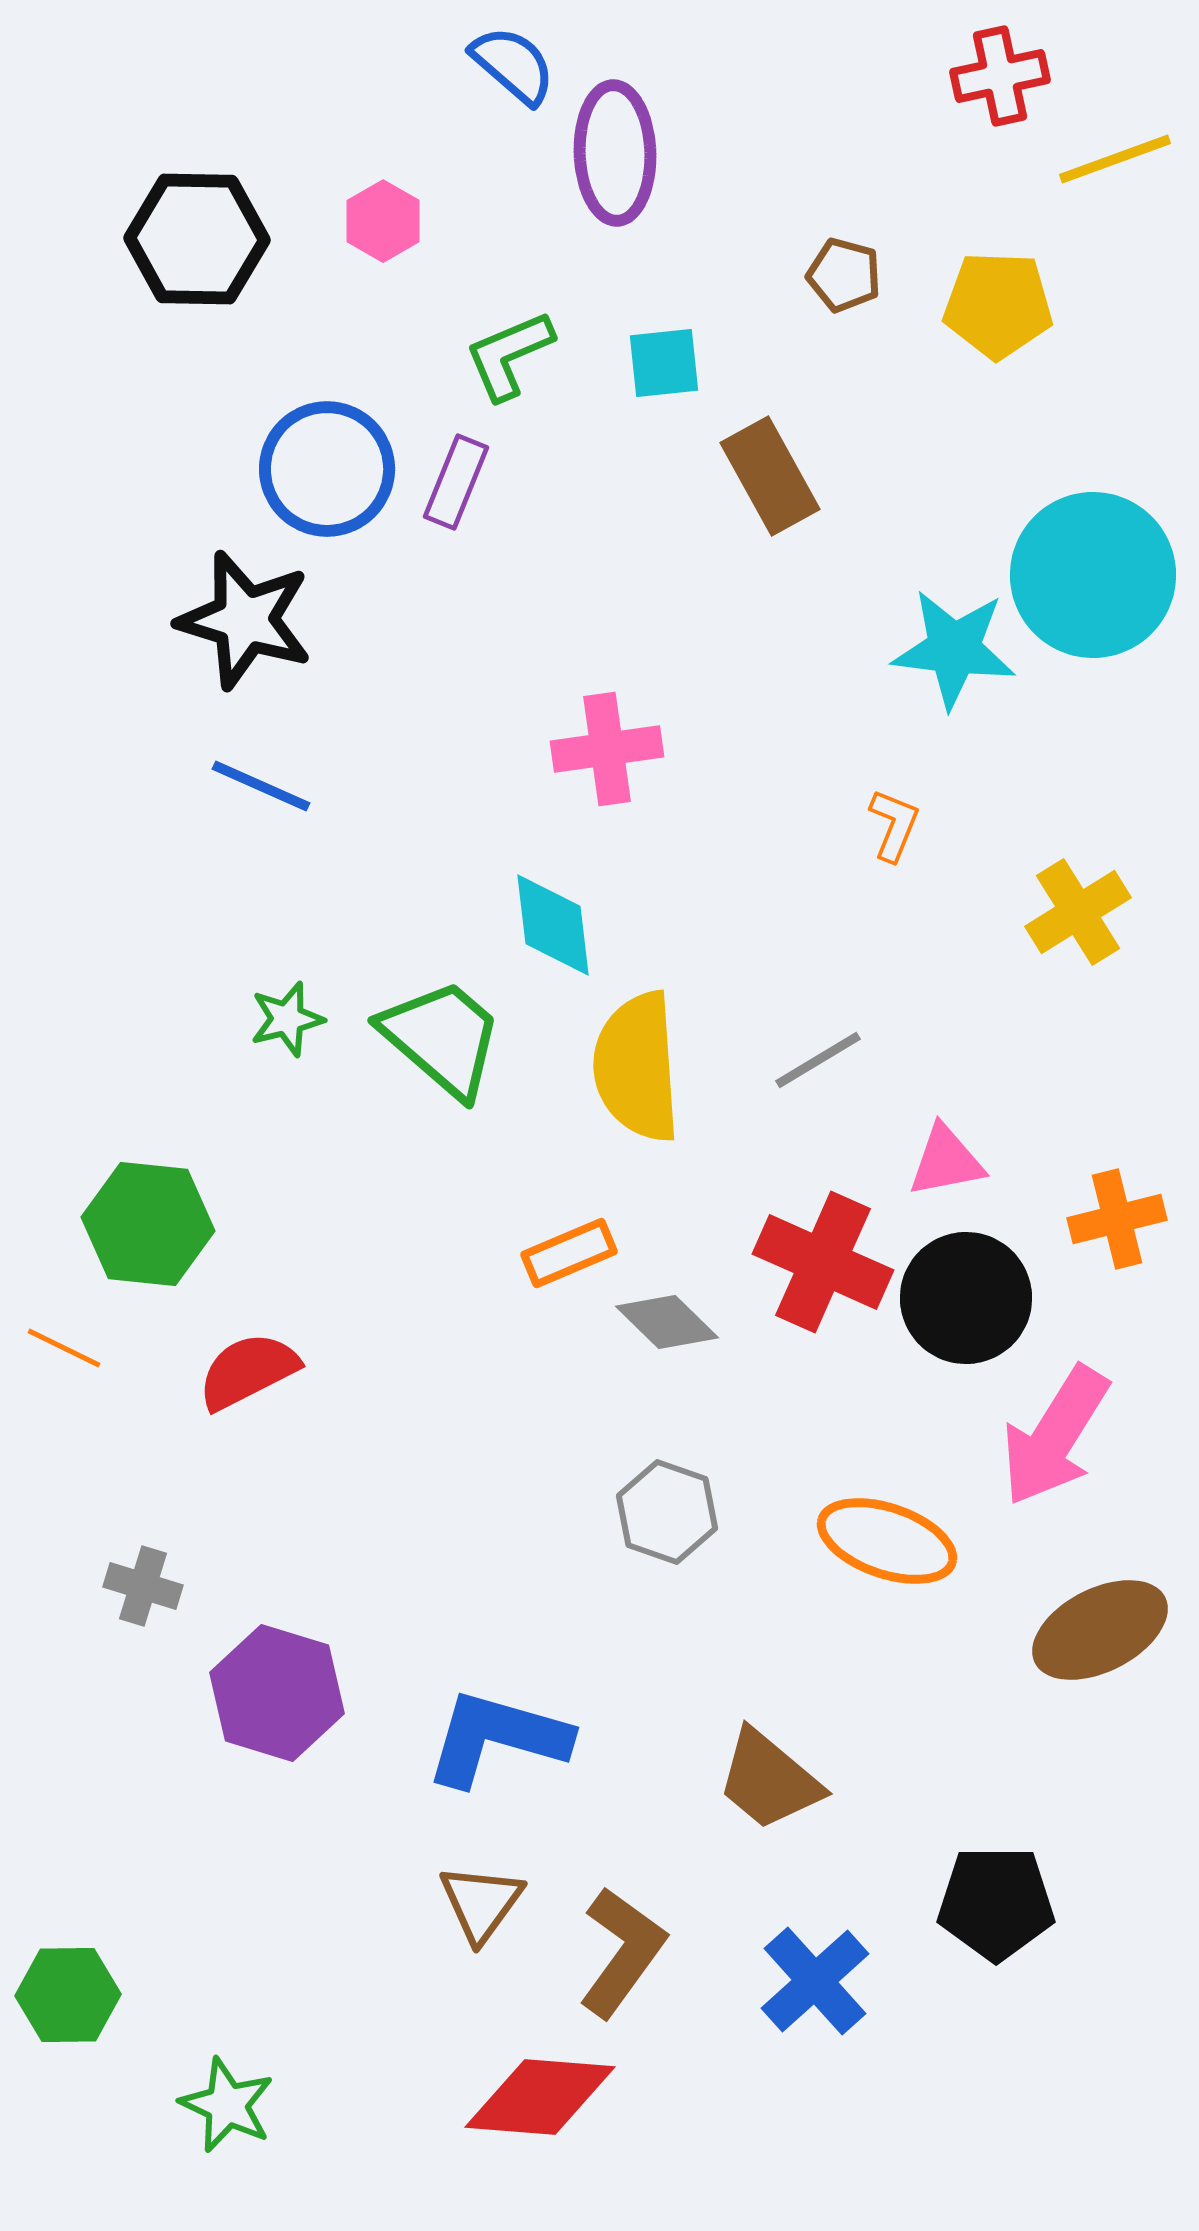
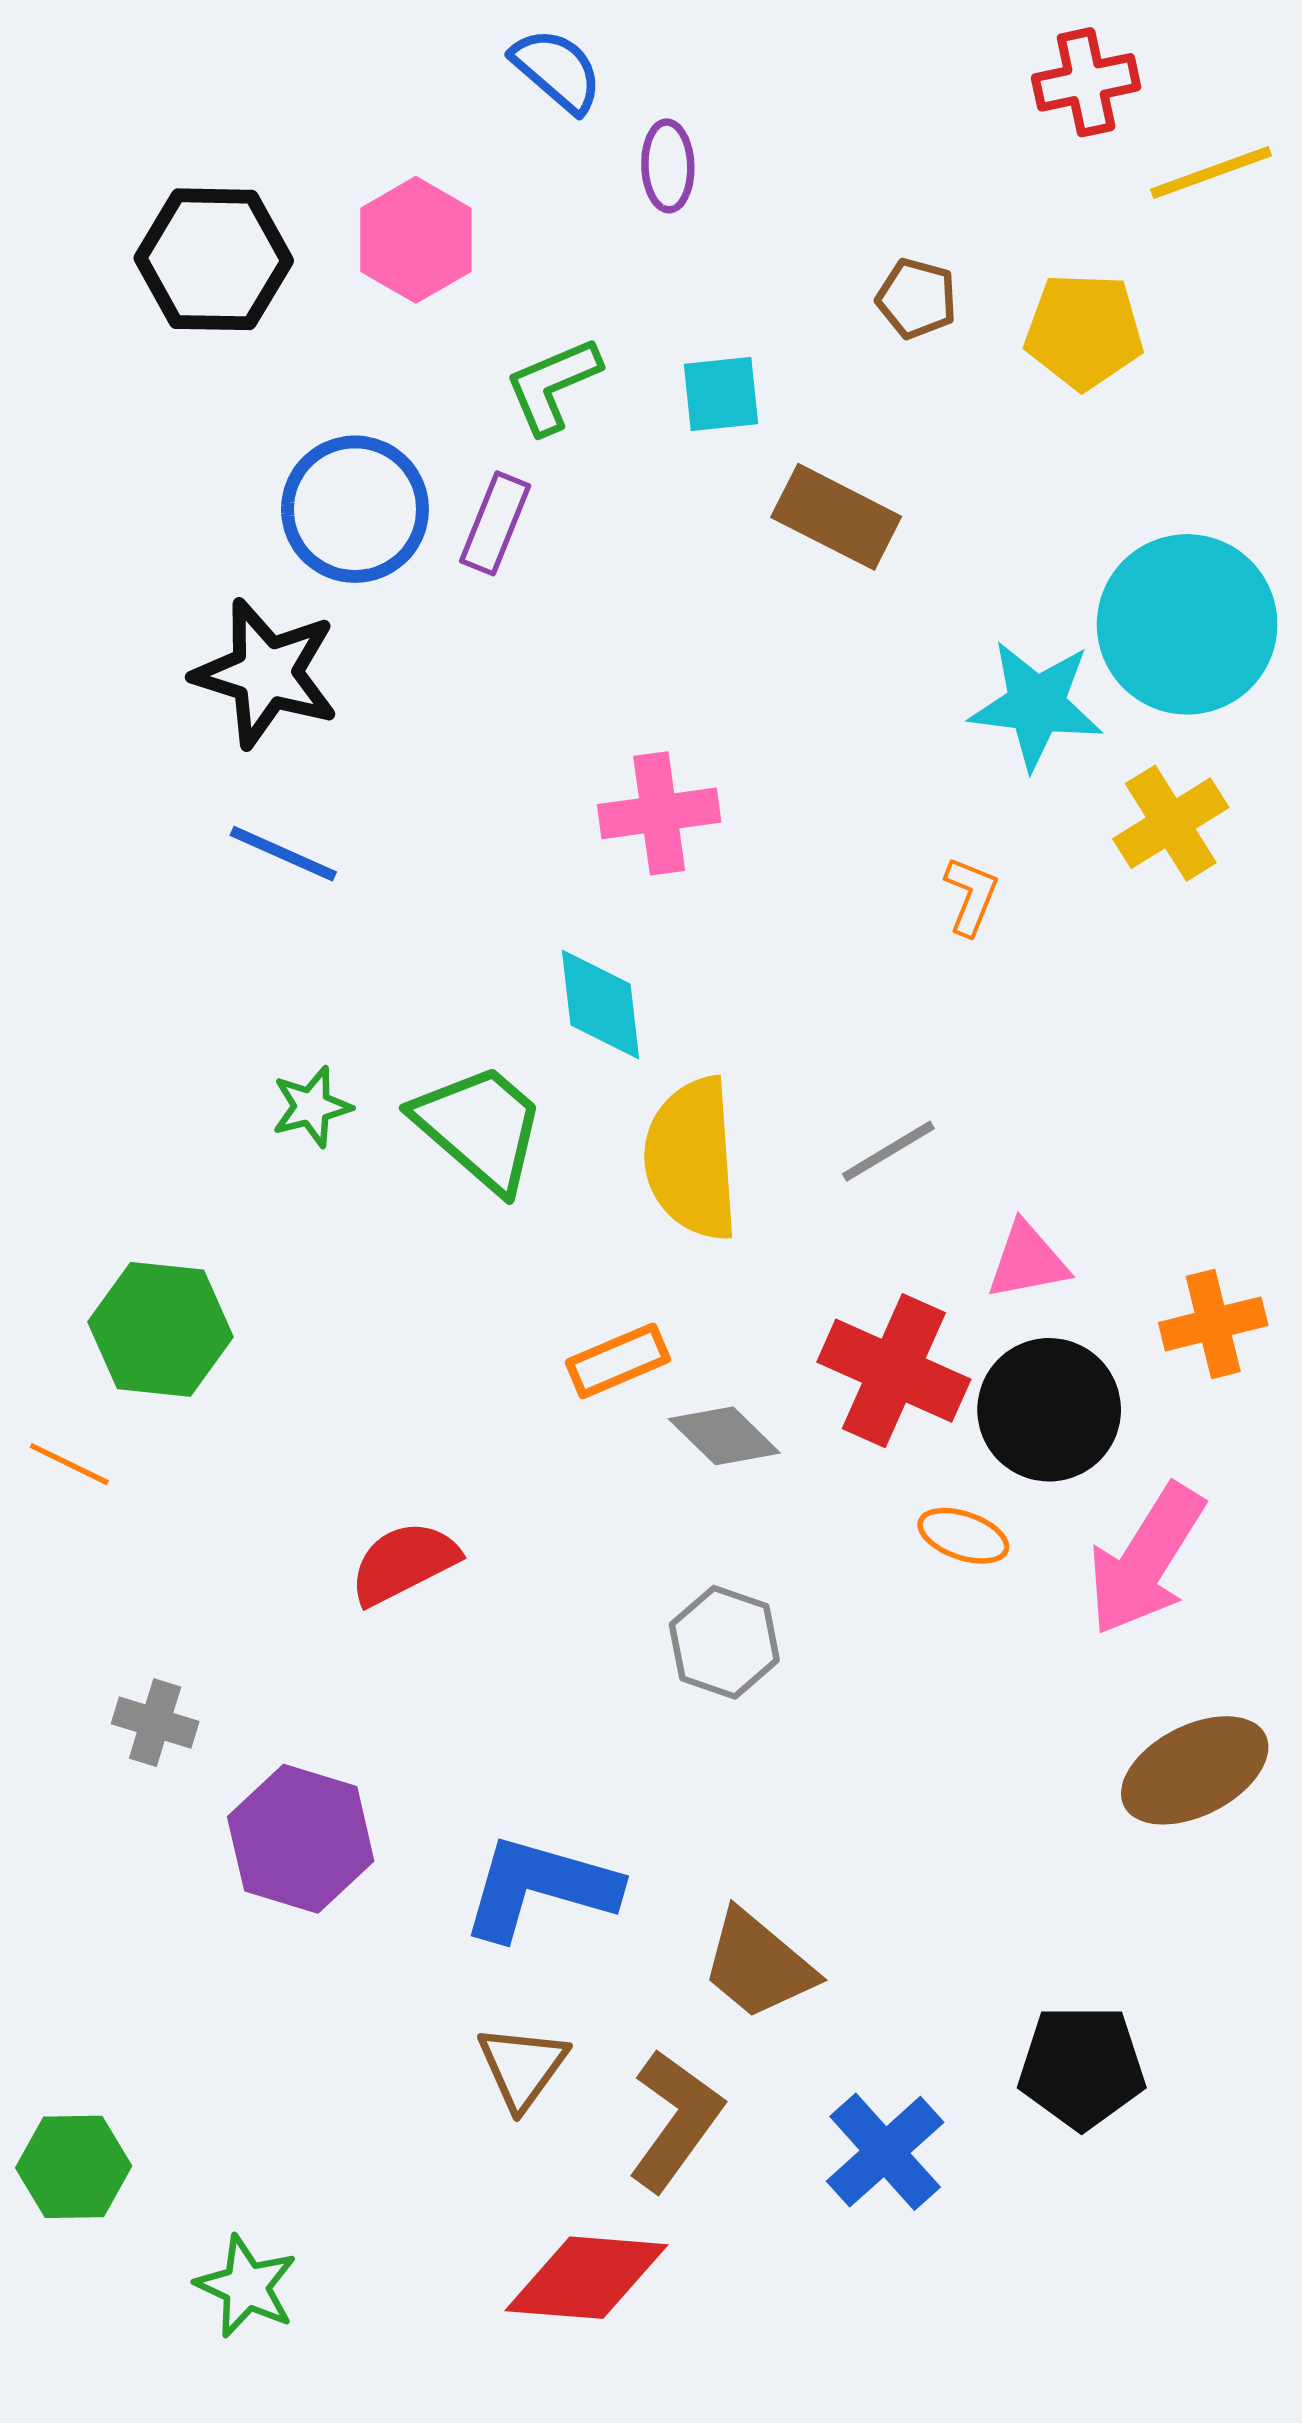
purple ellipse: (615, 153) -> (668, 166), size x0.6
pink hexagon: (383, 221) -> (416, 240), size x1.4
brown rectangle: (770, 476) -> (836, 517), turned -34
yellow cross: (1078, 912) -> (1171, 823), moved
red semicircle: (248, 1371) -> (404, 1563), moved
orange ellipse: (887, 1541) -> (963, 1536), moved, size x0.6
brown trapezoid: (769, 1780) -> (758, 1965), moved

